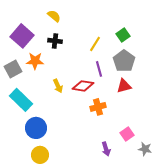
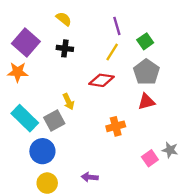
orange star: (35, 61) -> (18, 72), moved
gray square: (13, 69) -> (54, 120), moved
purple line: (99, 69) -> (117, 26), moved
red diamond: (83, 86) -> (101, 80), moved
purple arrow: (106, 149) -> (90, 177), moved, turned 112
gray star: (145, 149) -> (170, 150), moved

